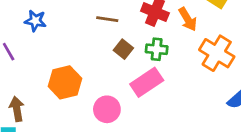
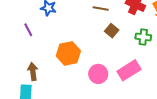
green cross: (157, 49) -> (143, 37), moved
pink rectangle: (147, 82) -> (129, 70), moved

